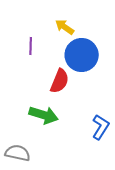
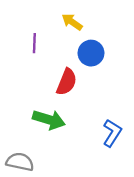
blue circle: (82, 55) -> (91, 53), size x0.7

